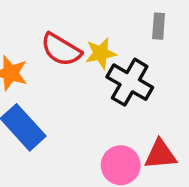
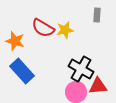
black cross: (130, 82) -> (81, 69), moved

